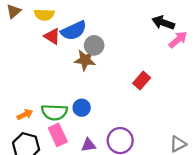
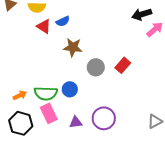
black arrow: (163, 23) -> (142, 14), turned -36
blue semicircle: (74, 31) -> (63, 21), size x0.6
gray circle: (94, 45) -> (96, 67), moved

